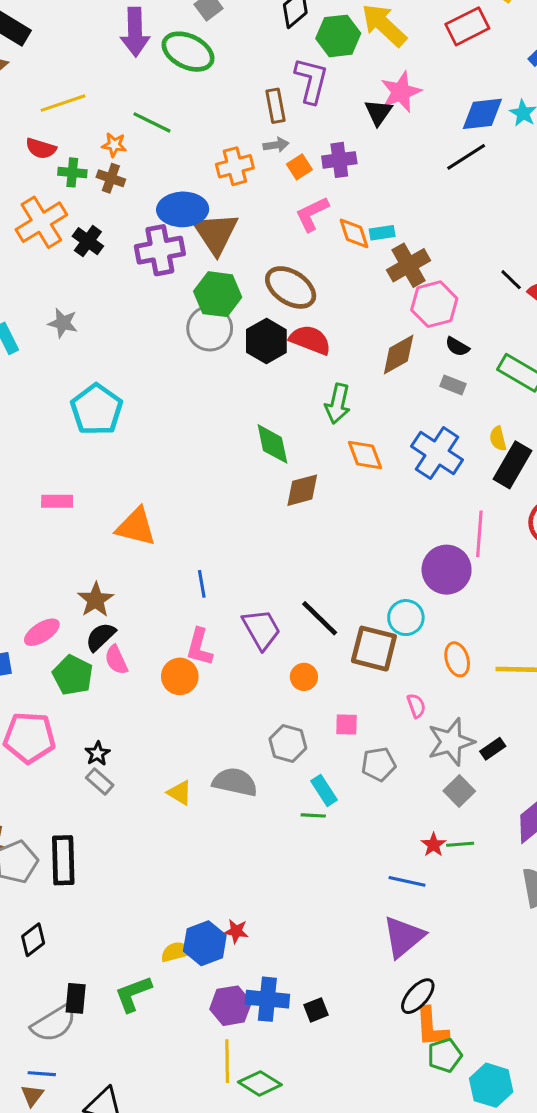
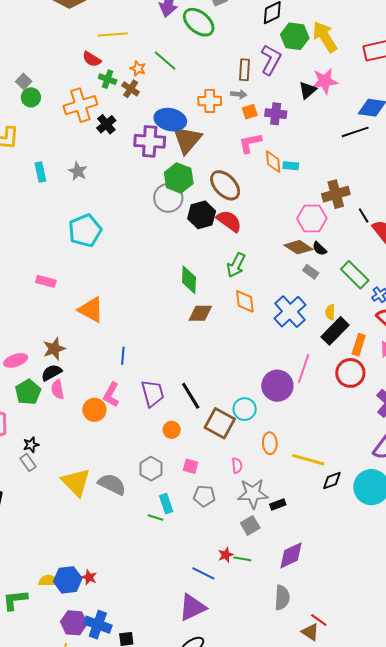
brown cross: (409, 265) -> (336, 194), moved
brown diamond: (399, 355) -> (298, 247), moved, turned 48
yellow triangle: (180, 793) -> (76, 482), size x1.8

